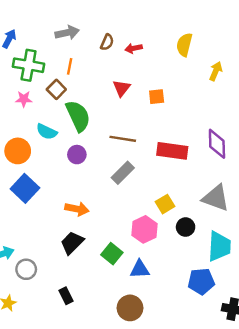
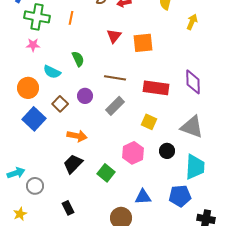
brown square: (56, 89) -> (60, 104), moved
orange square: (157, 97) -> (143, 43), size x1.5
green semicircle: (78, 116) -> (78, 59), size x0.6
purple circle: (77, 155) -> (85, 96), moved
yellow square: (165, 204) -> (149, 122), moved, turned -35
blue triangle: (140, 269) -> (143, 197), moved

